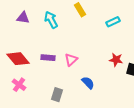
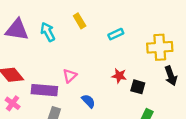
purple triangle: (23, 18) -> (17, 30), size x1.6
purple rectangle: (48, 58) -> (44, 90), moved, size x1.6

